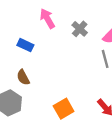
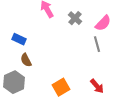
blue rectangle: (25, 45) -> (19, 39), moved

